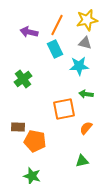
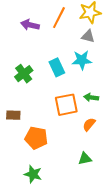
cyan rectangle: (55, 49) -> (57, 67), moved
green arrow: (86, 94) -> (91, 97), moved
brown rectangle: (18, 127) -> (13, 115), moved

